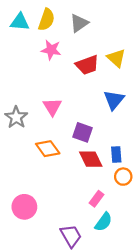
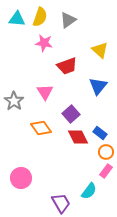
red trapezoid: (87, 65) -> (67, 66), moved
purple square: (83, 132) -> (71, 114), turned 30
blue rectangle: (116, 154) -> (100, 133), turned -48
pink rectangle: (96, 199) -> (106, 171), moved

